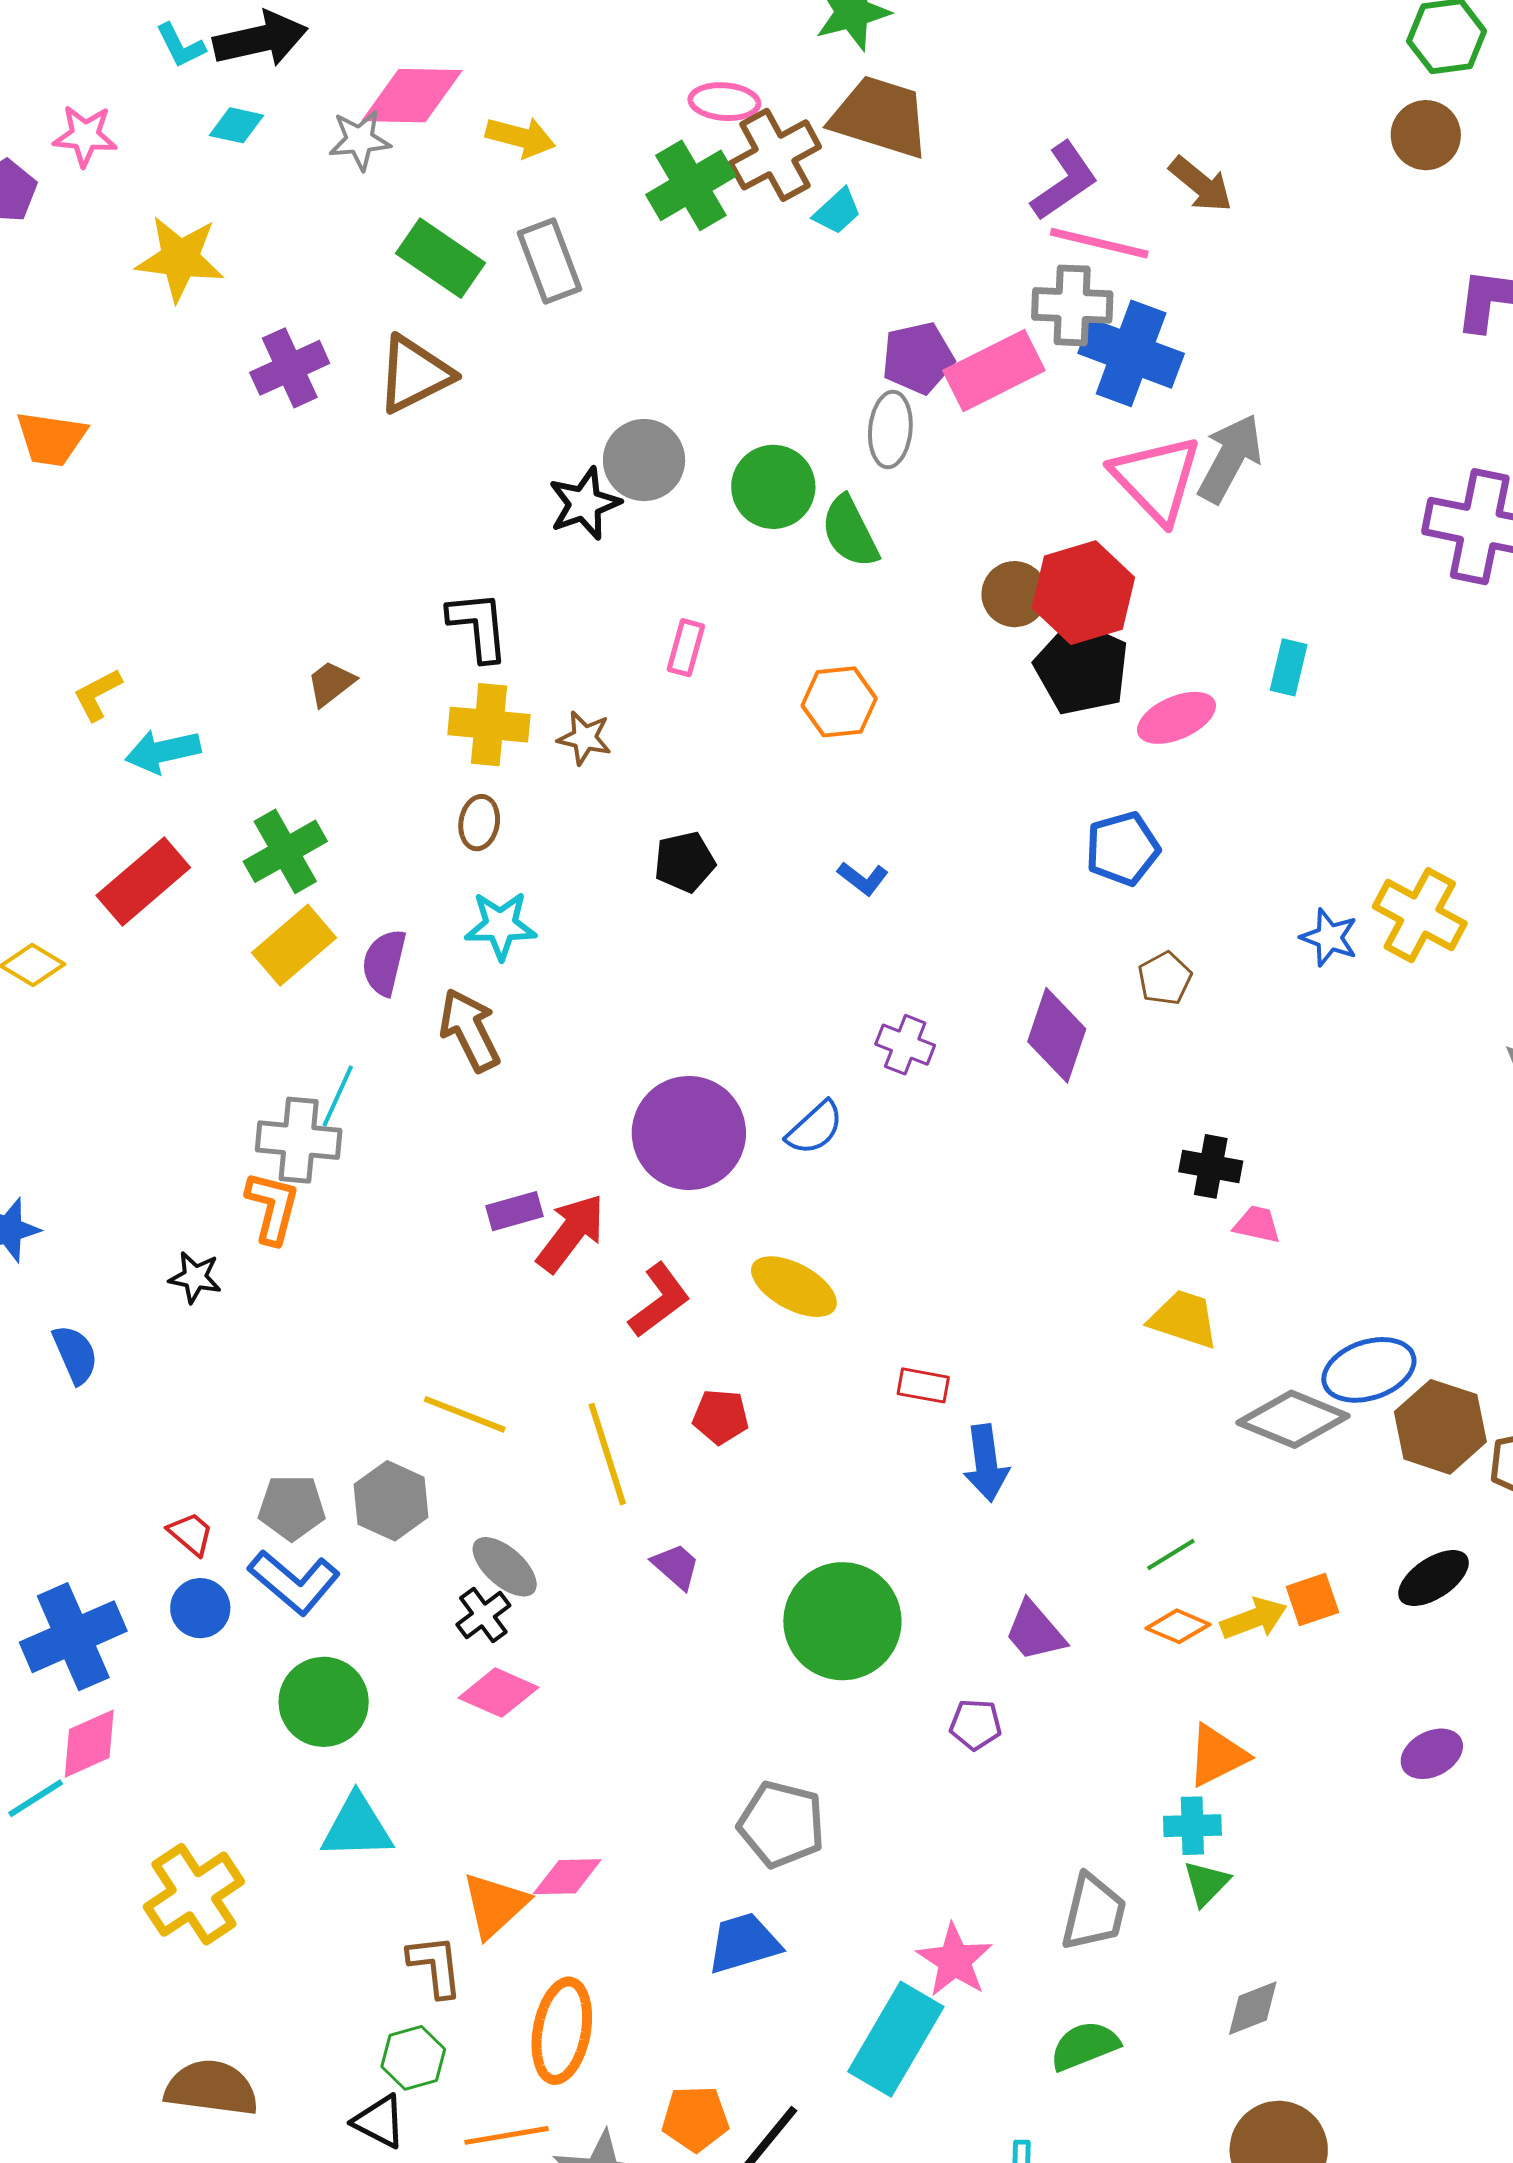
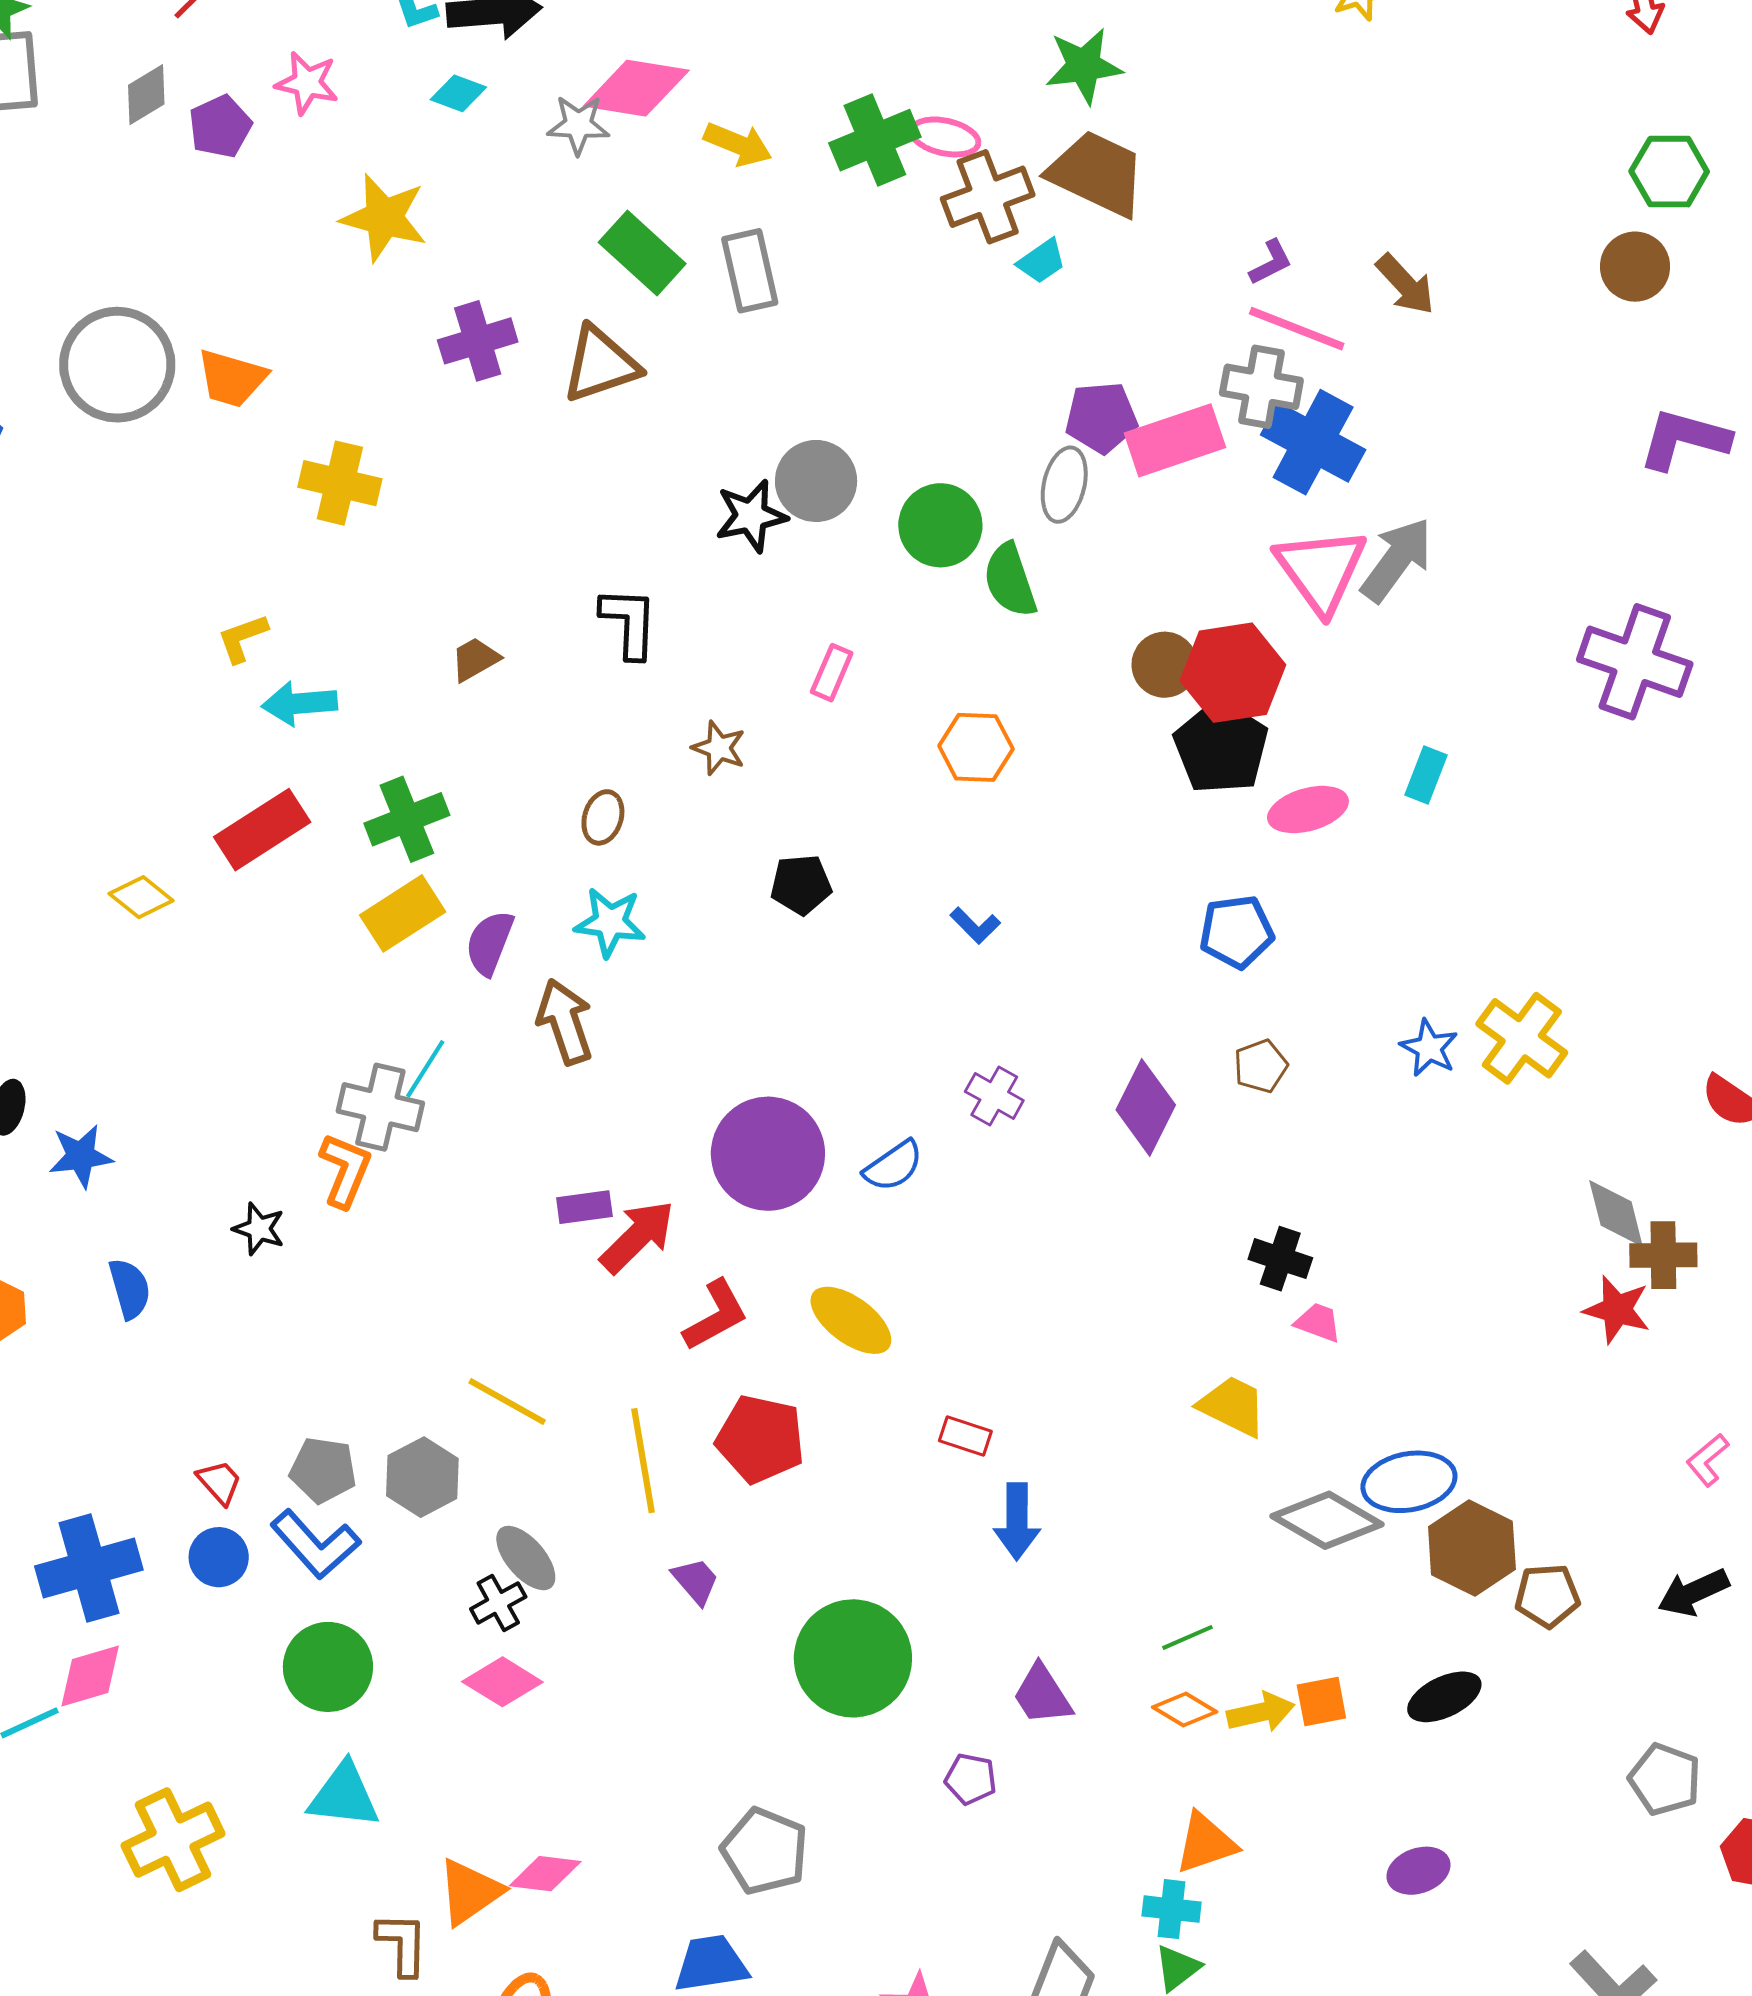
purple L-shape: (1064, 181) -> (1271, 262), size x0.6
green cross: (691, 185) -> (875, 140), moved
yellow cross: (489, 725) -> (340, 483), moved
red pentagon: (721, 1417) -> (760, 1439), size x1.6

